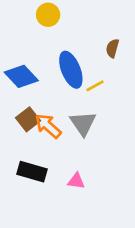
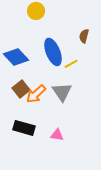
orange arrow: (48, 126) -> (36, 94), turned -85

